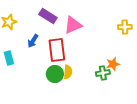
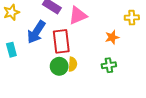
blue arrow: (33, 41) -> (36, 32), size x1.6
orange star: (113, 64) -> (112, 37), moved

